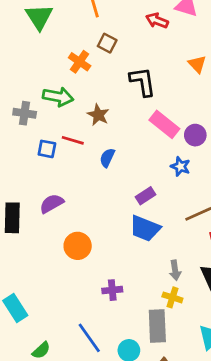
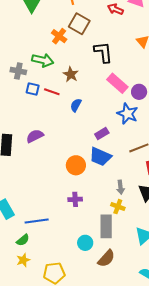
brown square: (107, 43) -> (79, 24), size x1.5
blue square: (47, 149) -> (33, 89), moved
blue star: (180, 166) -> (128, 114), size x1.5
orange circle: (78, 246) -> (76, 165), moved
blue line: (89, 338) -> (37, 221), moved, turned -65

